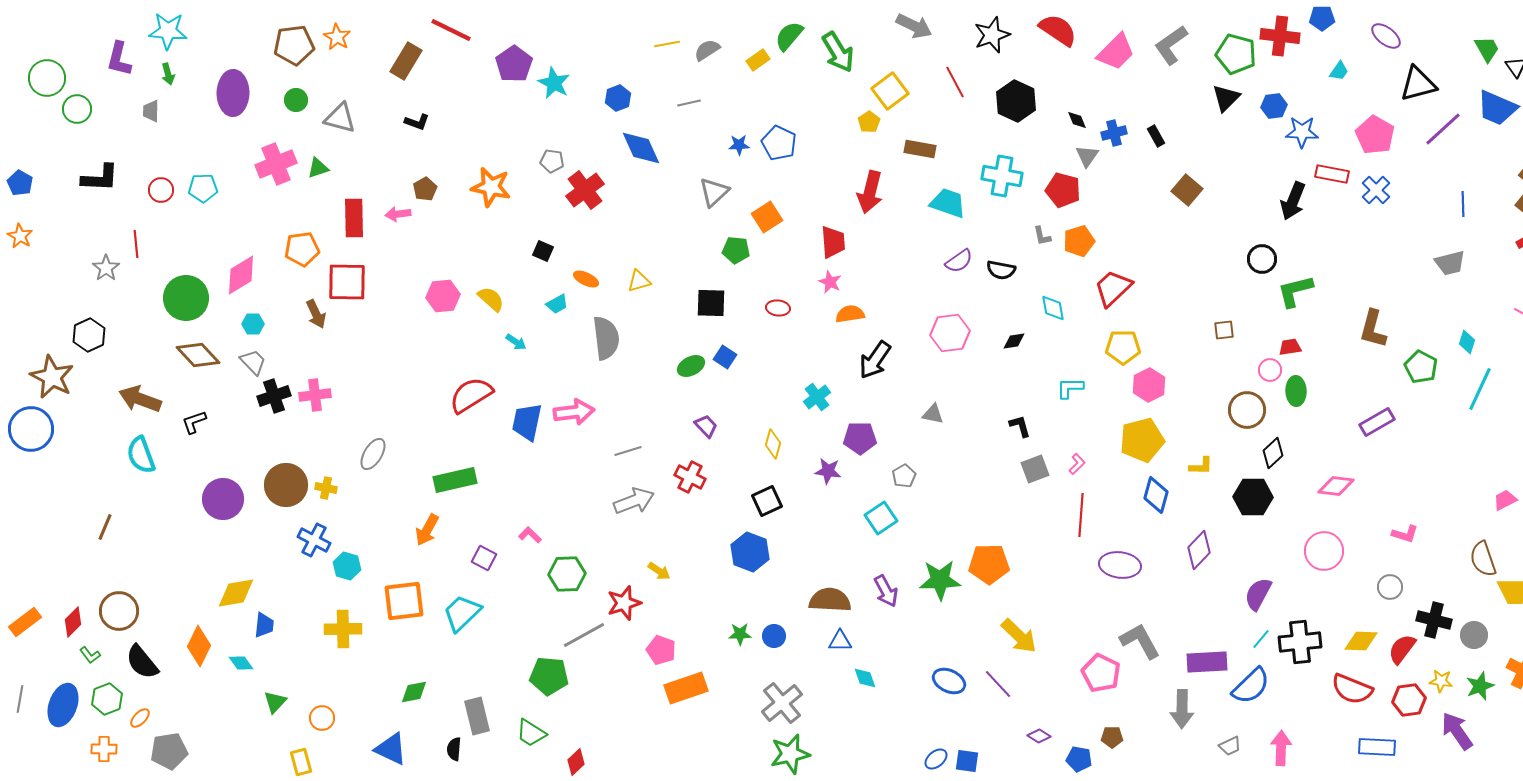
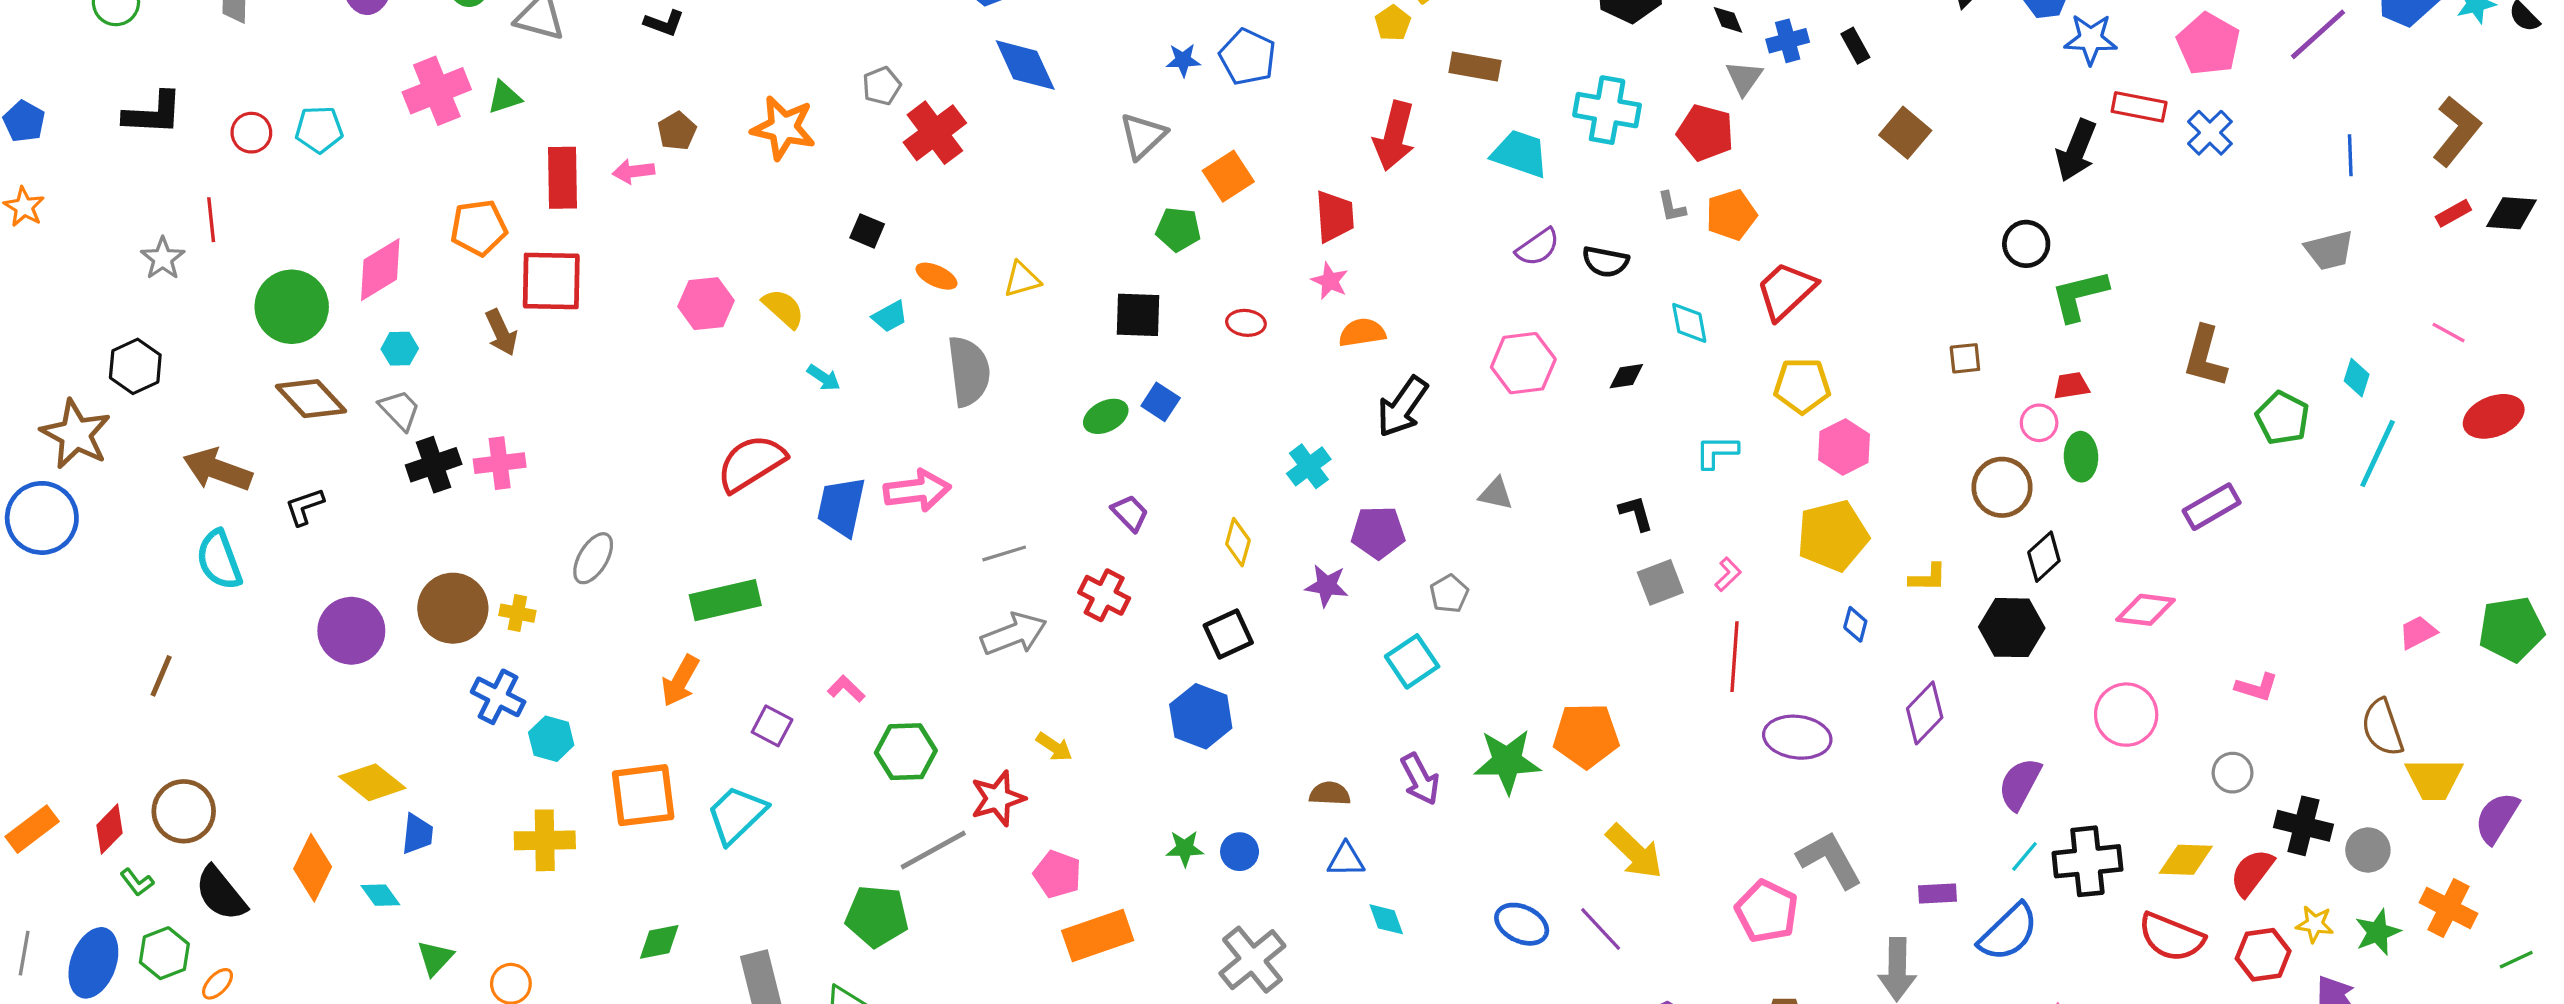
gray pentagon: (552, 161) -> (882, 86), turned -30
blue diamond: (1156, 495) -> (1855, 624), size x0.6
yellow diamond: (236, 593) -> (372, 782), turned 48
brown semicircle: (830, 600) -> (1330, 794), size x0.6
purple rectangle: (1207, 662) -> (1938, 894), size x0.6

